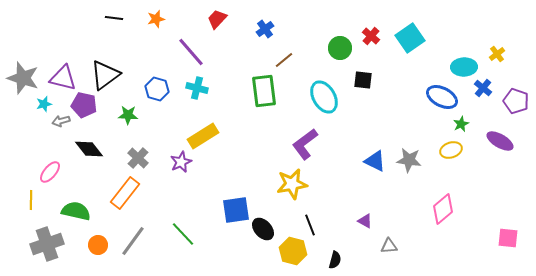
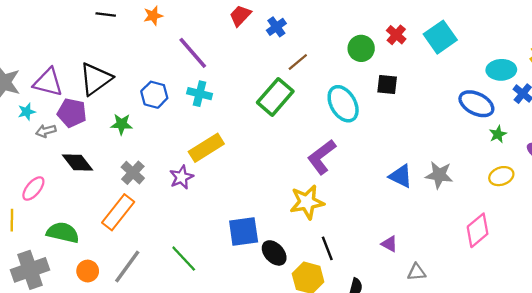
red trapezoid: (217, 19) -> (240, 16), moved
green rectangle: (264, 91) -> (275, 97), turned 48
yellow ellipse: (451, 150) -> (501, 176), moved

